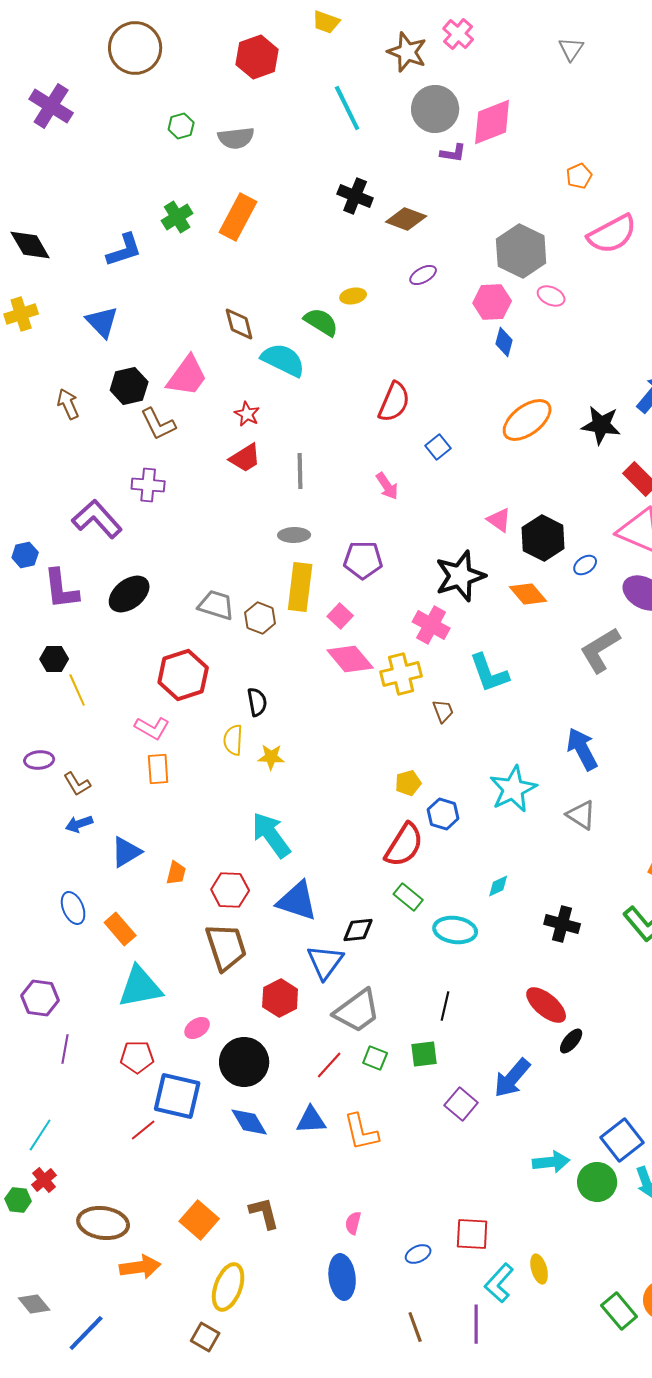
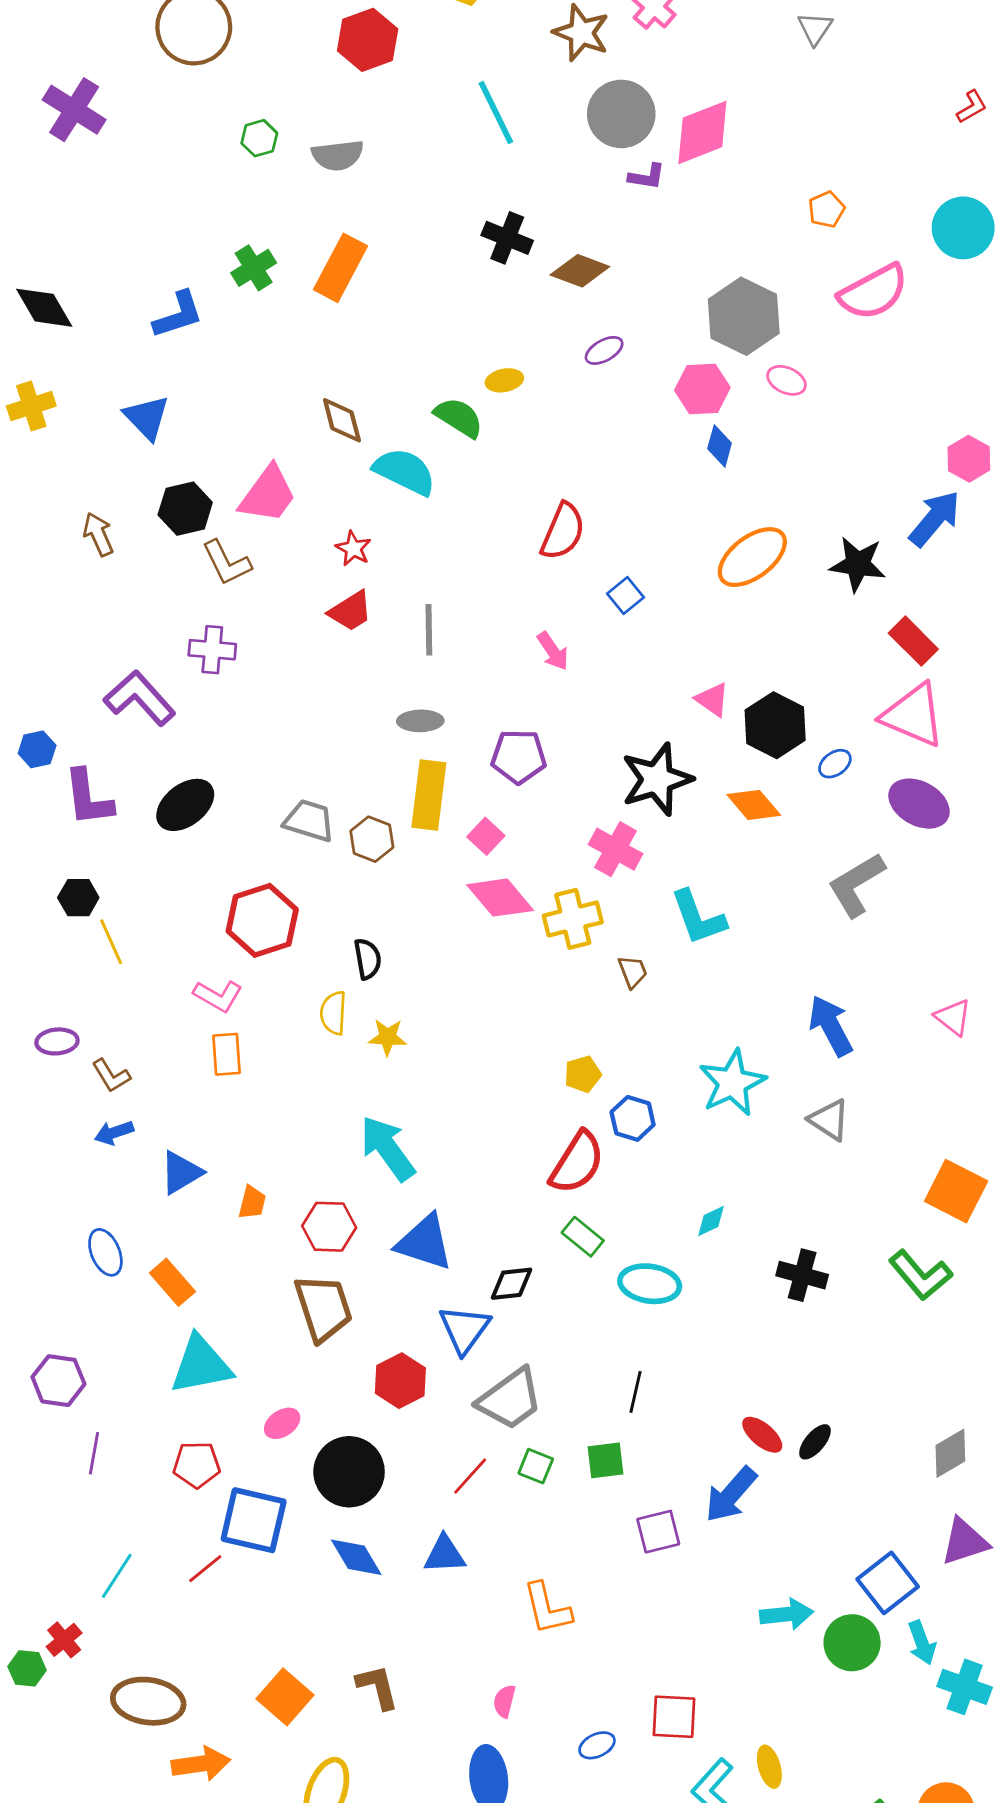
red ellipse: (546, 1005) -> (762, 1435), moved, size x0.7
purple square: (461, 1104) -> (658, 1532), turned 36
orange L-shape: (361, 1132) -> (547, 1609), moved
cyan line: (40, 1135) -> (117, 1576), moved

